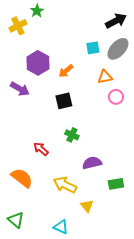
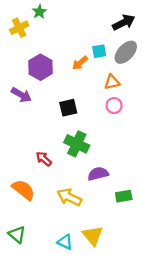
orange arrow: (66, 71) -> (80, 63), moved
pink circle: (116, 97) -> (114, 106), moved
green cross: (72, 135) -> (77, 144), size x1.6
yellow triangle: (87, 206) -> (93, 236), moved, size x1.5

